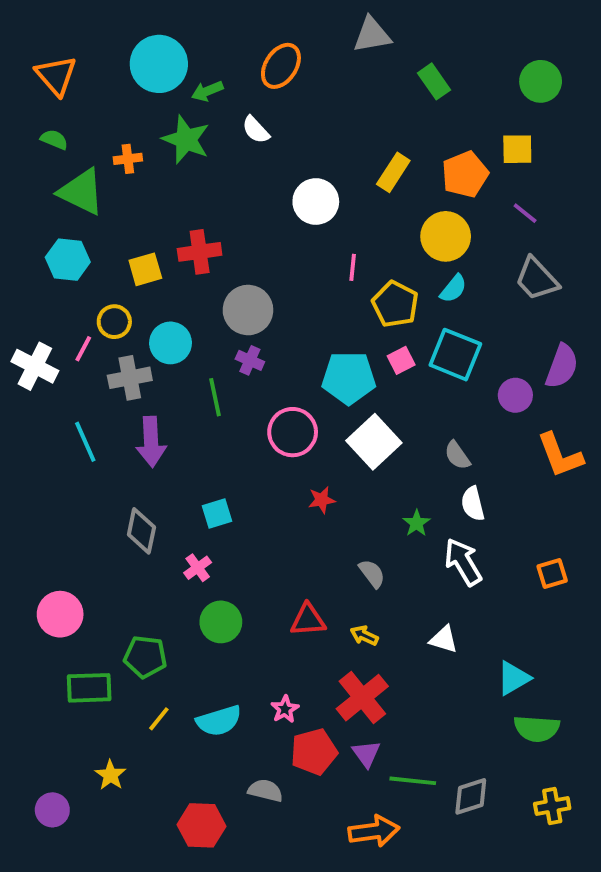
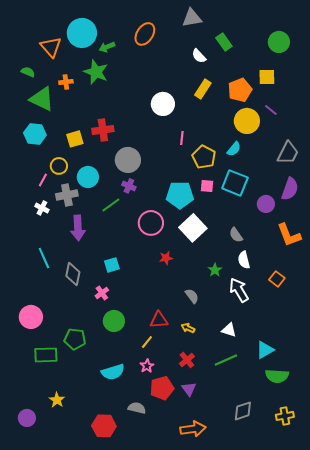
orange triangle: (56, 76) -> (51, 47), moved
white semicircle: (256, 130) -> (199, 56), moved
yellow circle: (446, 236) -> (247, 121), moved
gray trapezoid: (537, 279) -> (288, 153), moved, turned -110
pink square: (401, 360) -> (207, 186), turned 32
white cross: (35, 366) -> (42, 208), moved, size x0.6
green line: (215, 397) -> (111, 205), turned 66
cyan line: (85, 442) -> (44, 258), moved
orange square: (552, 574) -> (277, 279), moved, turned -35
red cross: (362, 698) -> (187, 360), size x0.6
yellow line: (159, 719) -> (147, 342), moved
green line: (413, 781) -> (226, 360), moved, turned -30

